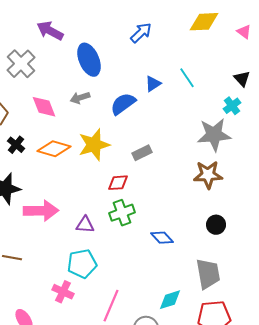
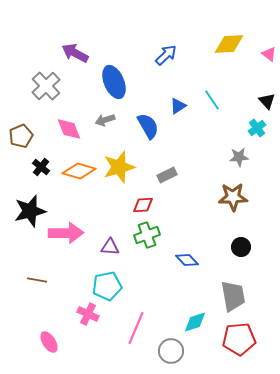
blue semicircle: (123, 104) -> (148, 126), turned 96
gray star: (214, 135) -> (239, 157), size x0.6

